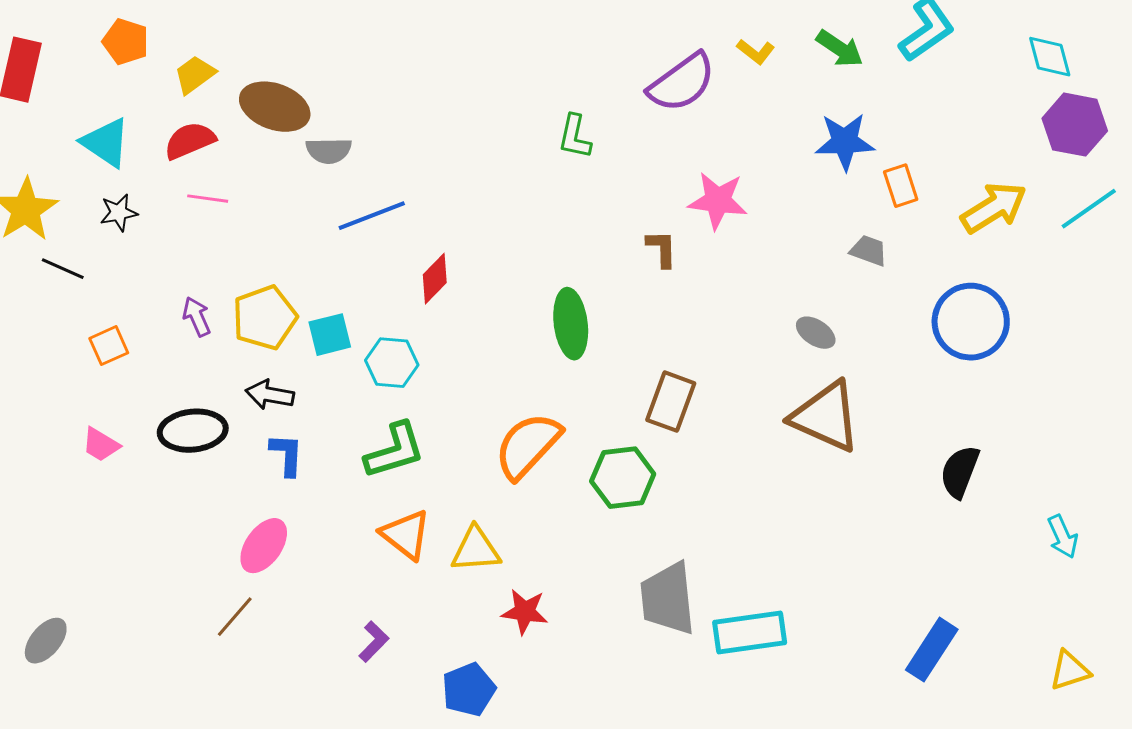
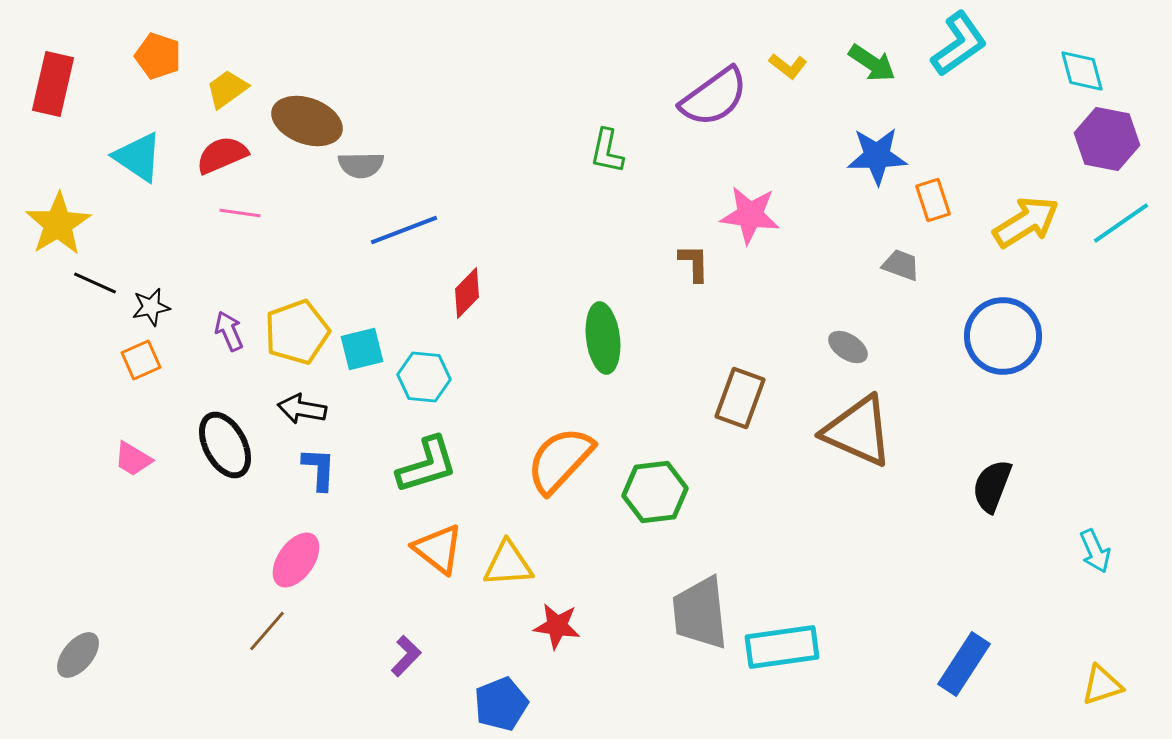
black star: (119, 213) -> (151, 307), moved
brown rectangle: (671, 402) -> (740, 398), moved
black ellipse: (193, 431) -> (225, 445), turned 68

